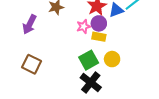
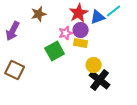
green square: (89, 60) -> (55, 51), moved
black cross: (91, 83) -> (100, 80), moved

